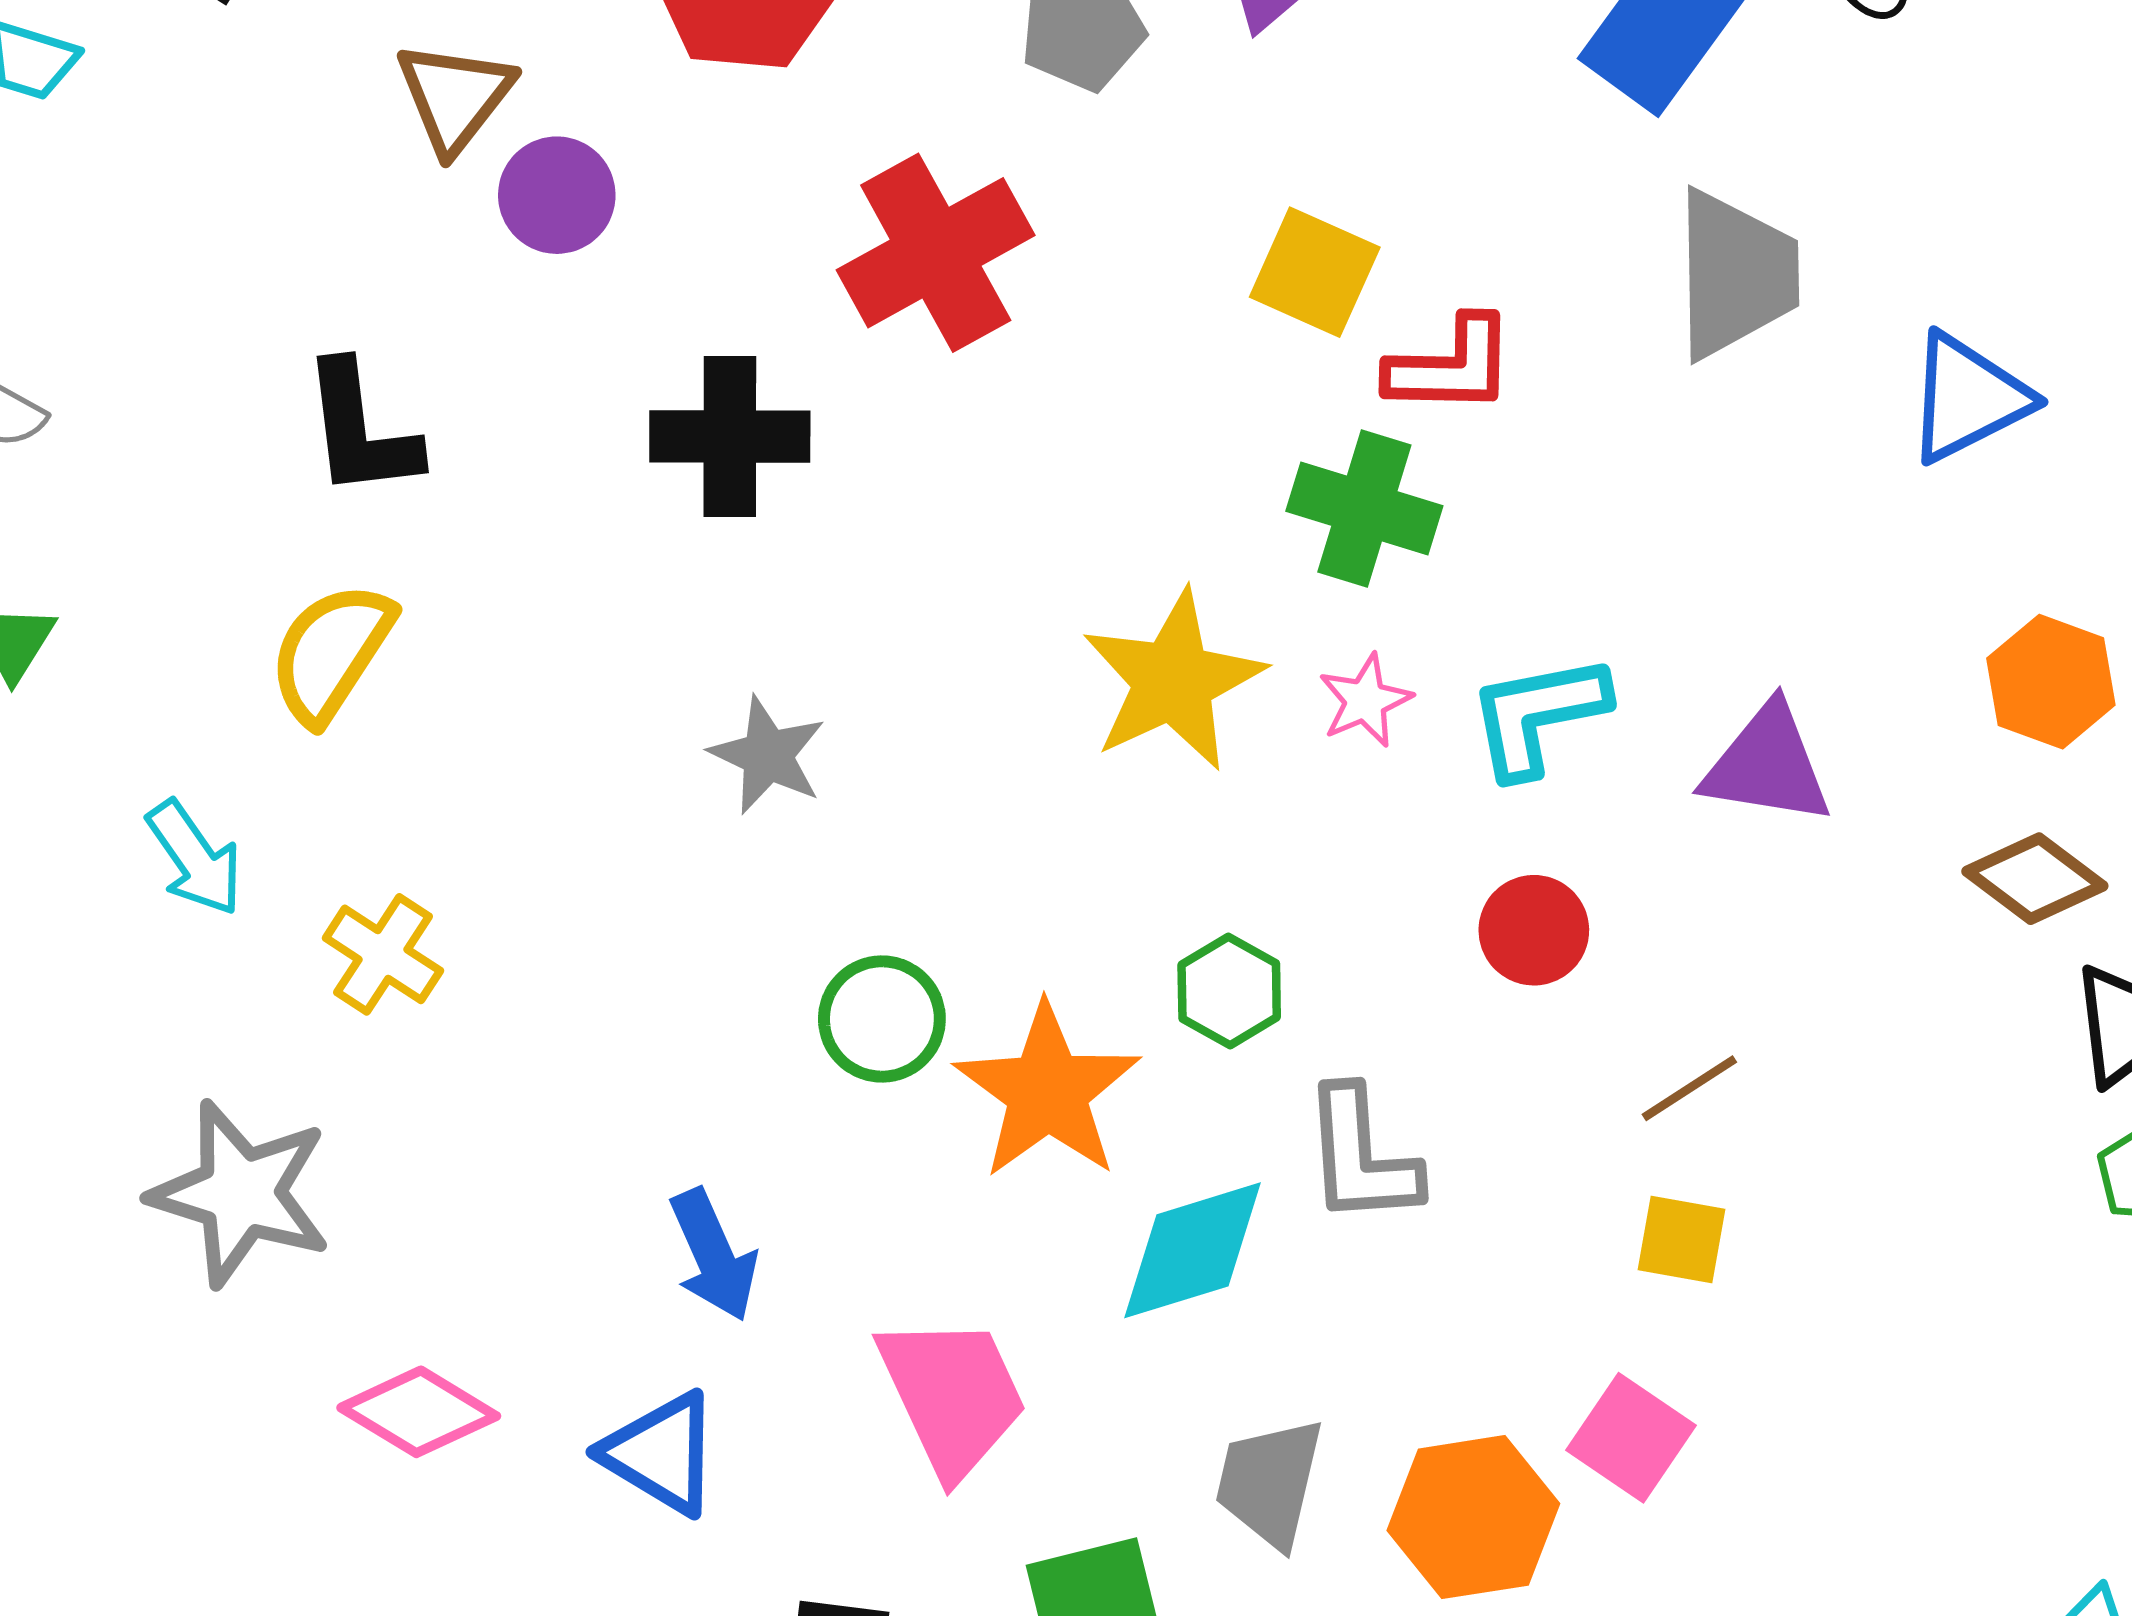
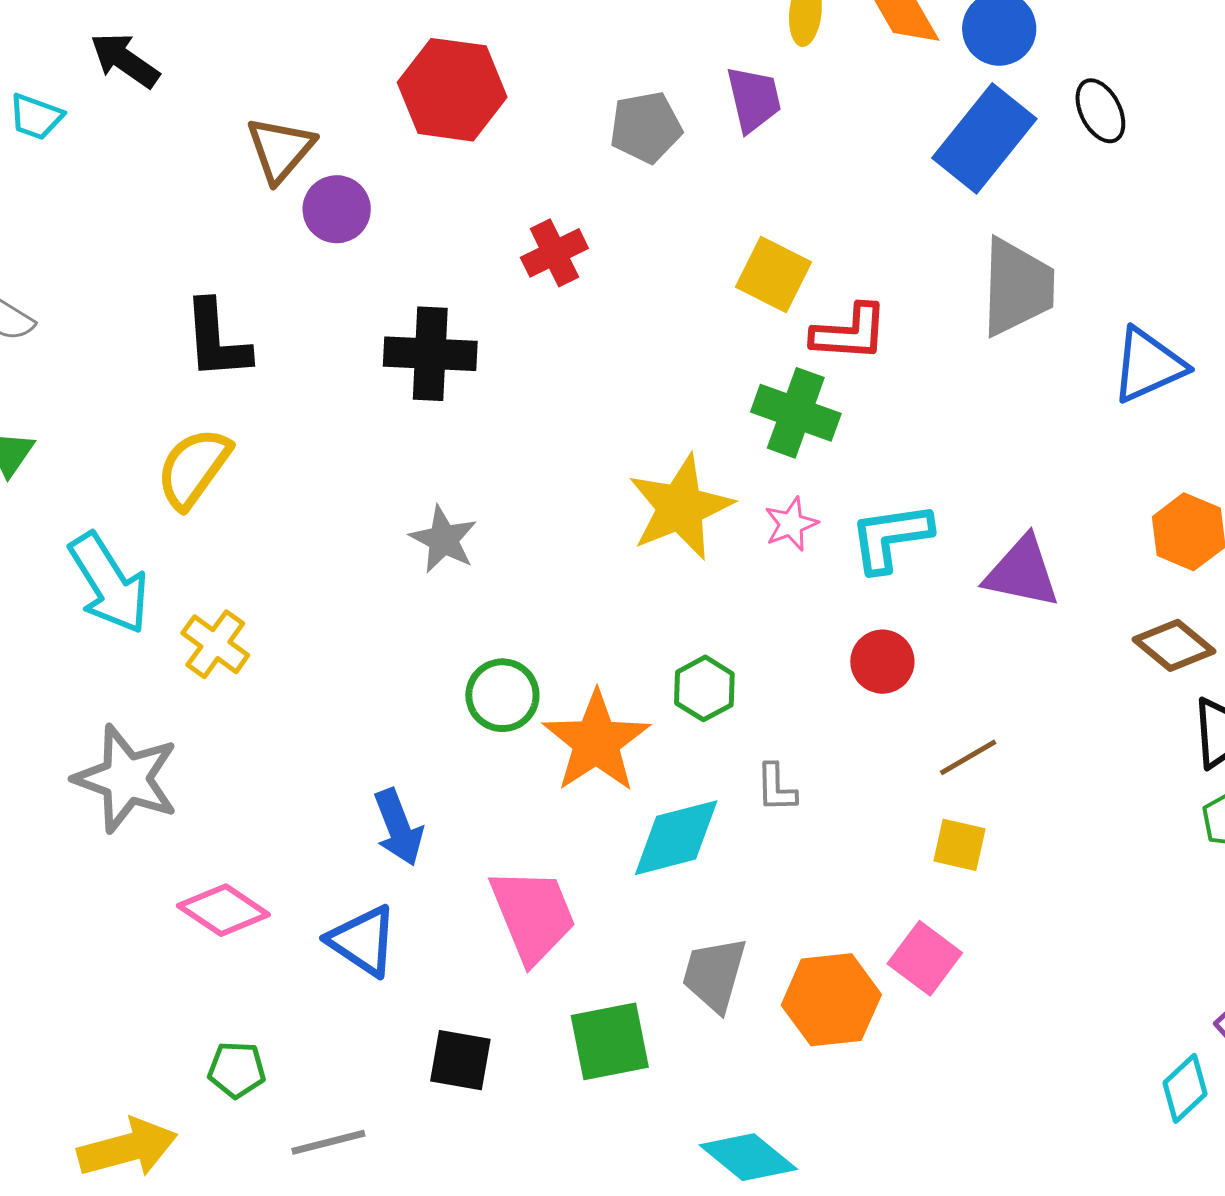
red cross: (936, 253) -> (554, 253), size x0.6
cyan arrow: (195, 858) -> (109, 583), size x1.5
gray L-shape: (1361, 1156) -> (776, 788), size x0.6

